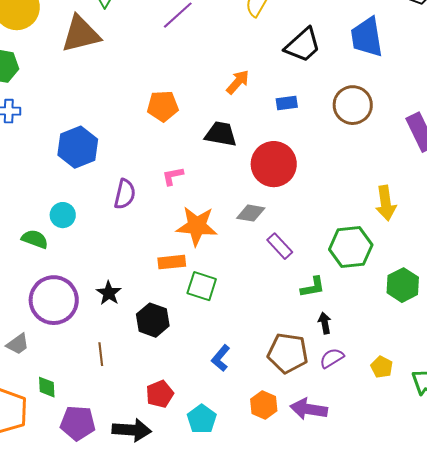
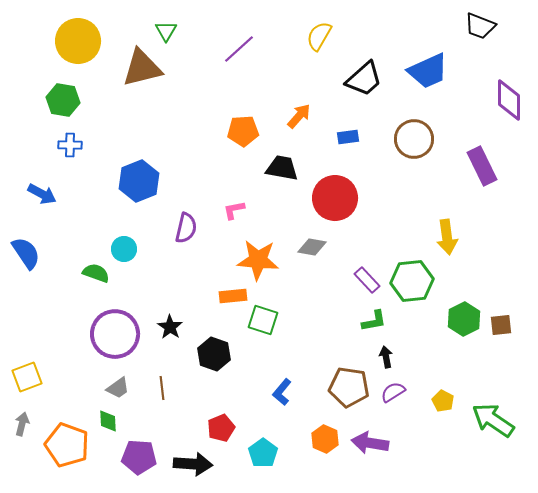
blue trapezoid: (367, 37) -> (428, 71), turned -105
orange pentagon: (163, 106) -> (243, 131), moved
purple rectangle: (280, 246) -> (367, 280), moved
gray trapezoid: (18, 344) -> (118, 388), moved

